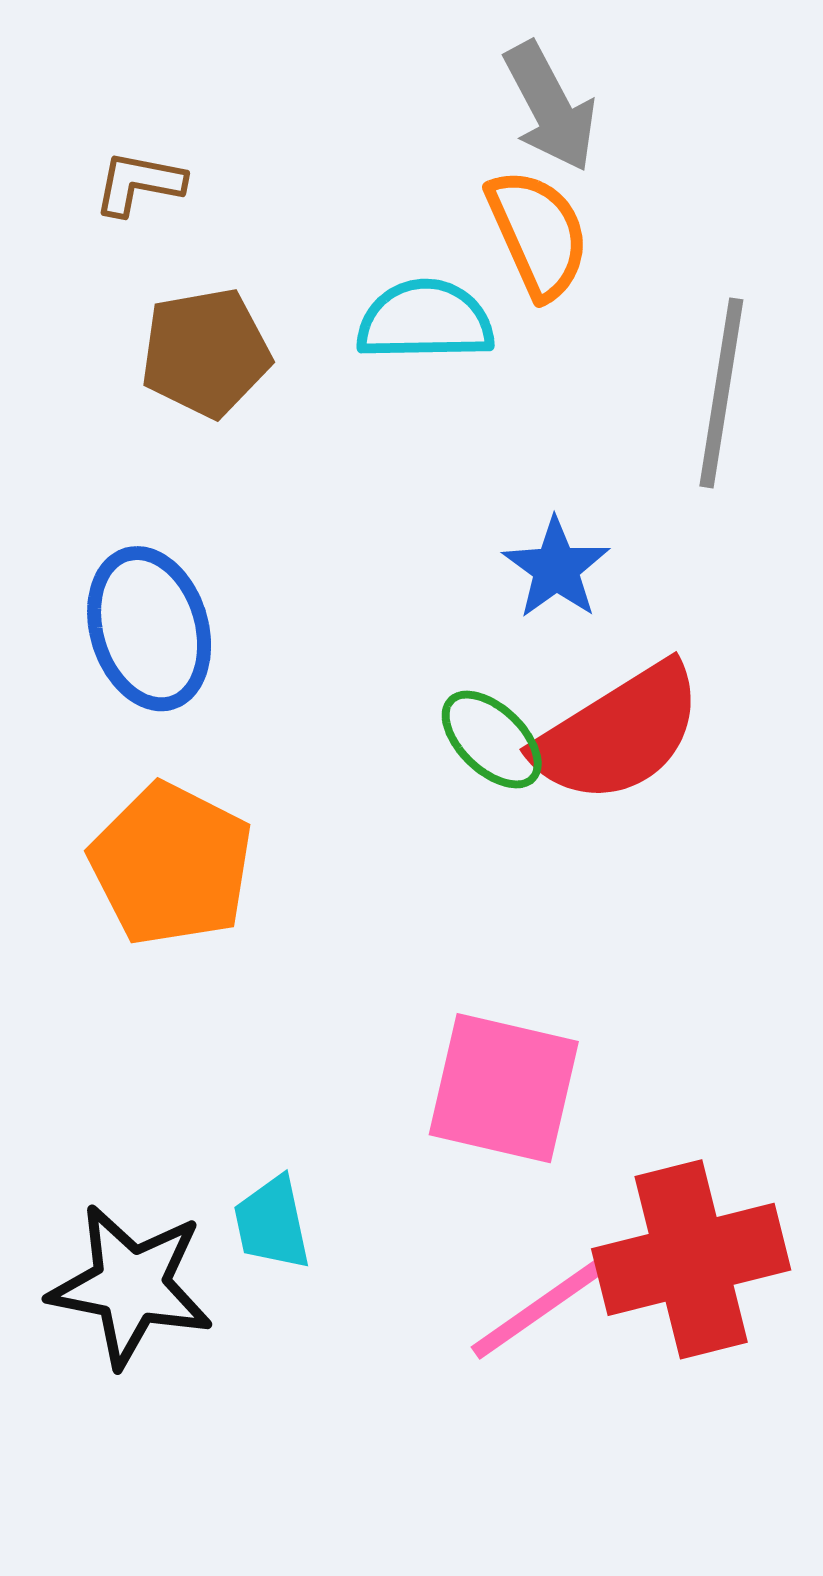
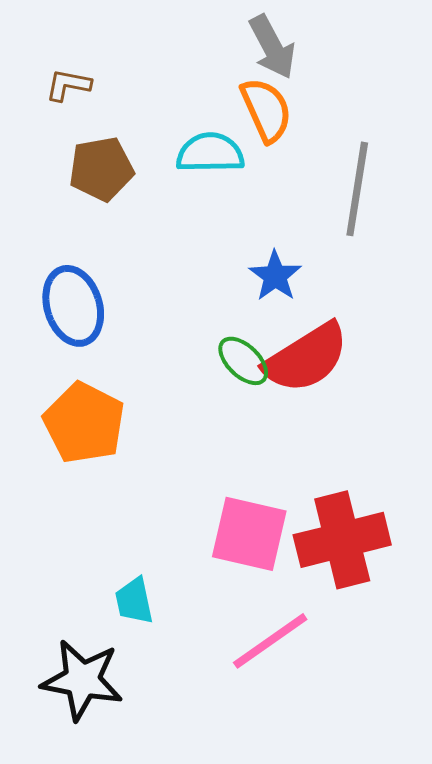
red cross: (691, 1259) -> (342, 540), moved
black star: (131, 1286) -> (82, 680), moved

